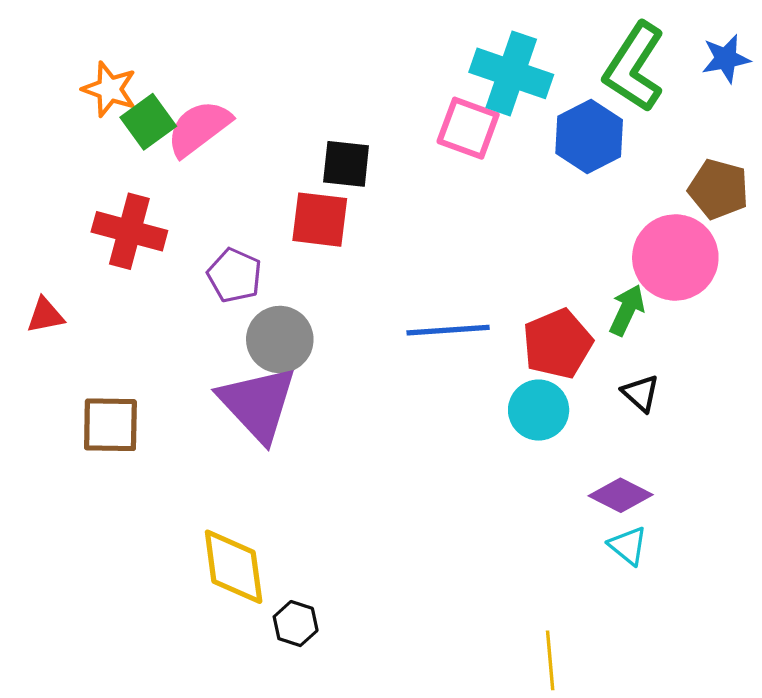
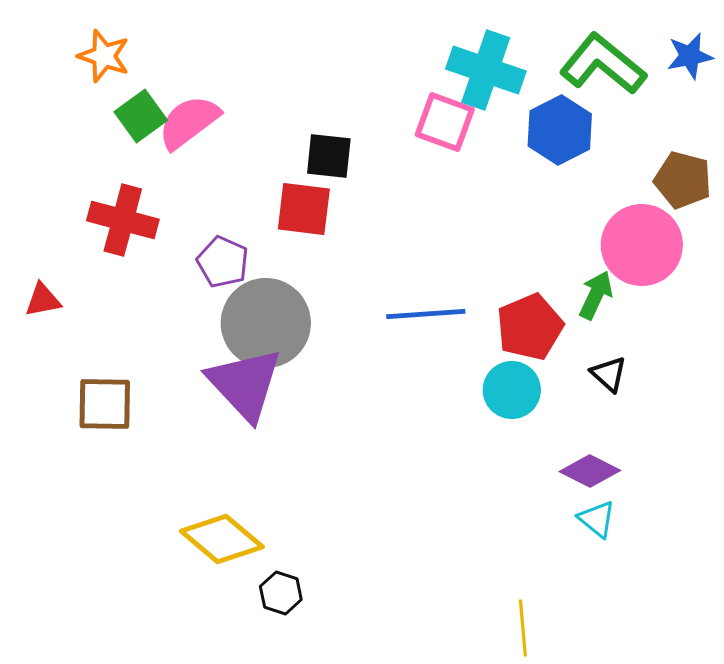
green L-shape: (634, 67) -> (603, 64), turned 96
orange star: (109, 89) -> (104, 56), moved
gray circle: (280, 340) -> (266, 323), size x1.4
yellow diamond: (234, 567) -> (222, 539), turned -42

